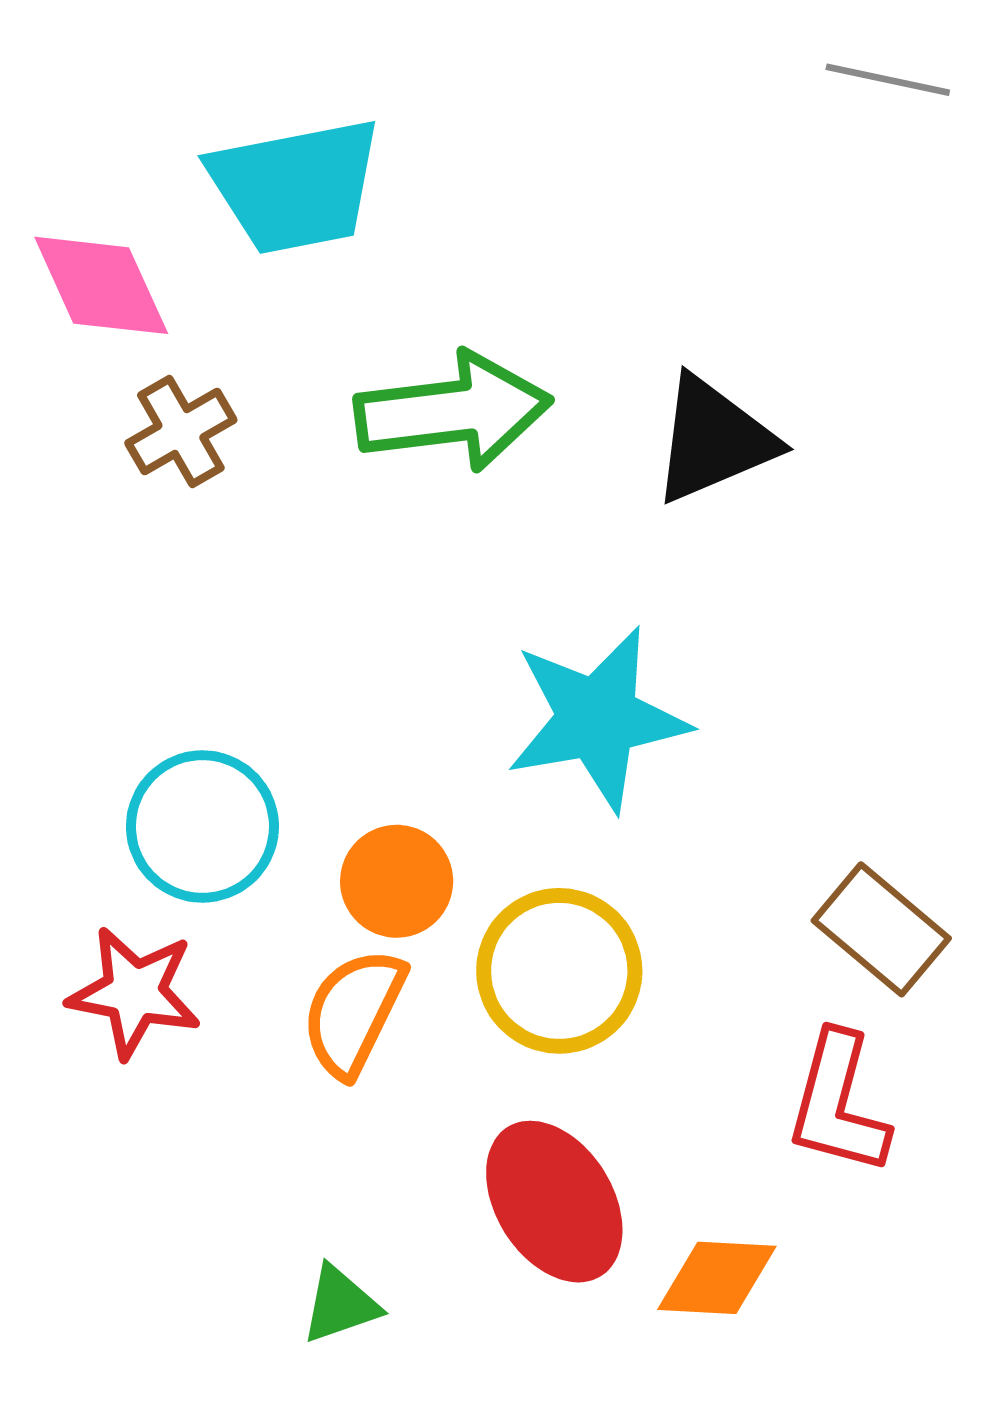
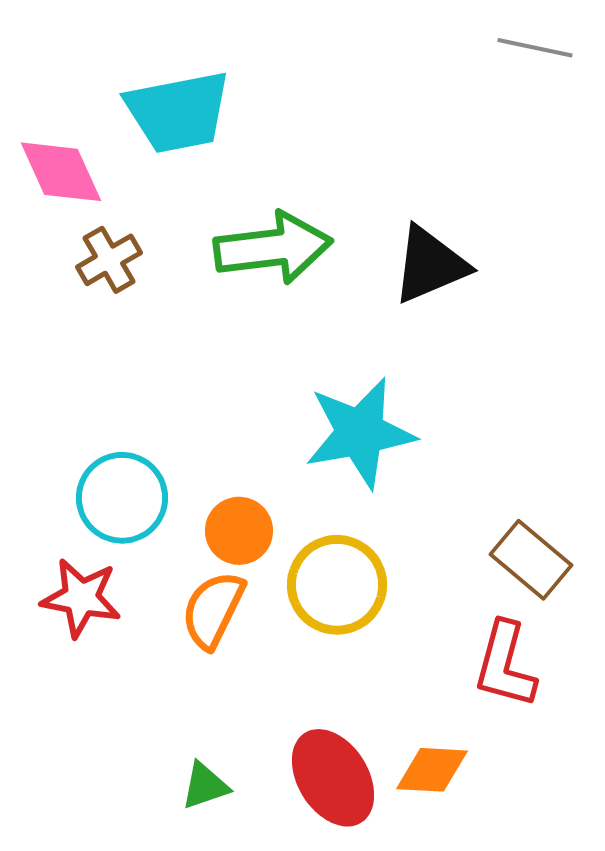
red ellipse: (554, 1202) -> (333, 778), moved

